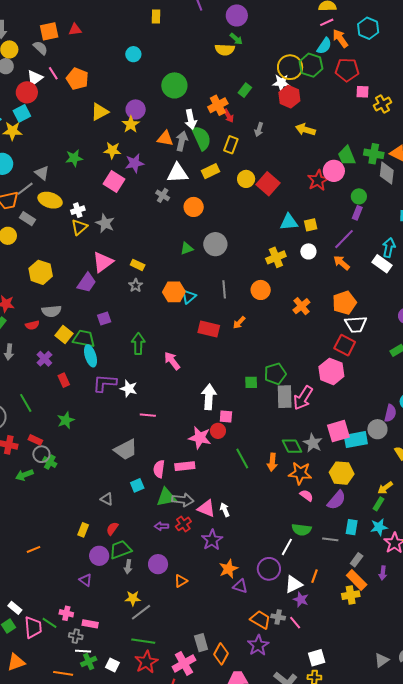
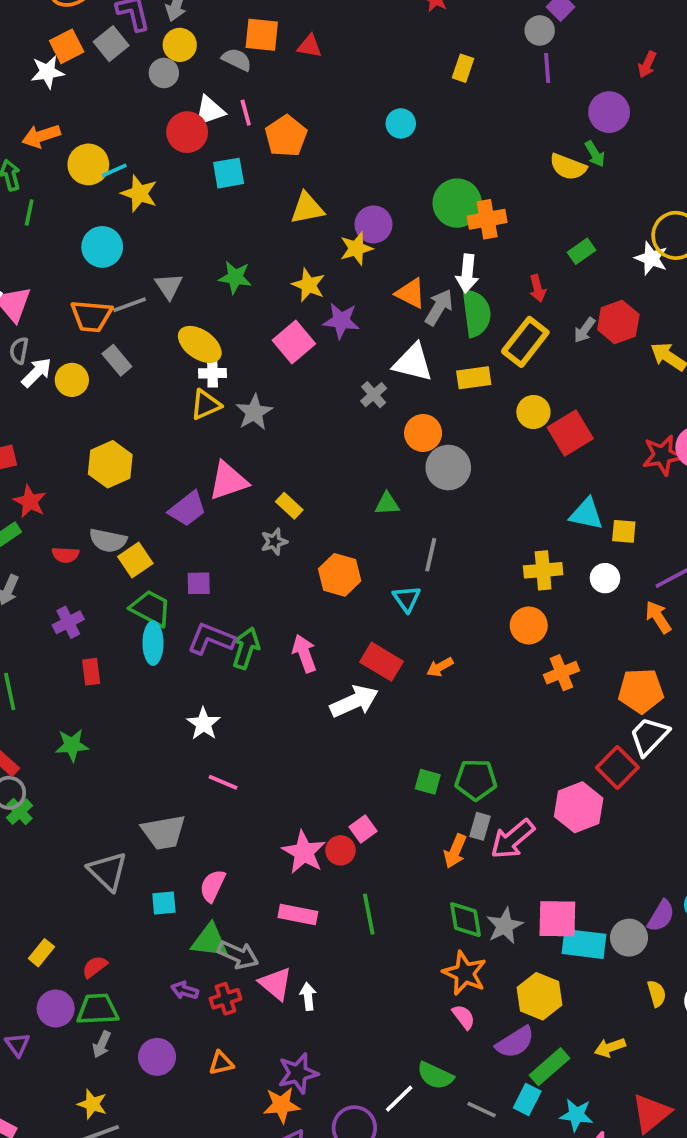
gray semicircle: (40, 48) -> (237, 60), turned -35
red hexagon: (289, 97) -> (618, 322), moved
orange cross: (218, 105) -> (487, 219), moved
cyan square: (22, 113) -> (229, 173), moved
yellow rectangle: (231, 145) -> (525, 342), size x1.4
yellow ellipse: (50, 200) -> (200, 344), moved
gray circle: (215, 244) -> (448, 468), moved
gray line: (224, 289) -> (431, 555), moved
orange circle: (261, 290) -> (529, 625), moved
cyan triangle: (189, 297) -> (407, 599), moved, turned -42
white trapezoid: (356, 324) -> (649, 736), turned 120
yellow square: (64, 335) -> (135, 560), moved
pink arrow: (172, 361) -> (304, 653), moved
purple L-shape: (105, 383) -> (211, 639), moved
white arrow: (209, 397) -> (354, 701), moved, turned 45
gray rectangle: (285, 397) -> (480, 826), size x0.6
pink square: (226, 417) -> (363, 829), turned 32
orange arrow: (272, 462) -> (455, 851), moved
pink rectangle: (185, 466) -> (298, 914), moved
gray triangle: (107, 499) -> (108, 871), moved, size x1.6
green rectangle: (379, 504) -> (549, 1067), moved, size x1.5
purple star: (212, 540) -> (298, 1073), moved
orange triangle: (181, 581) -> (221, 1063), moved

